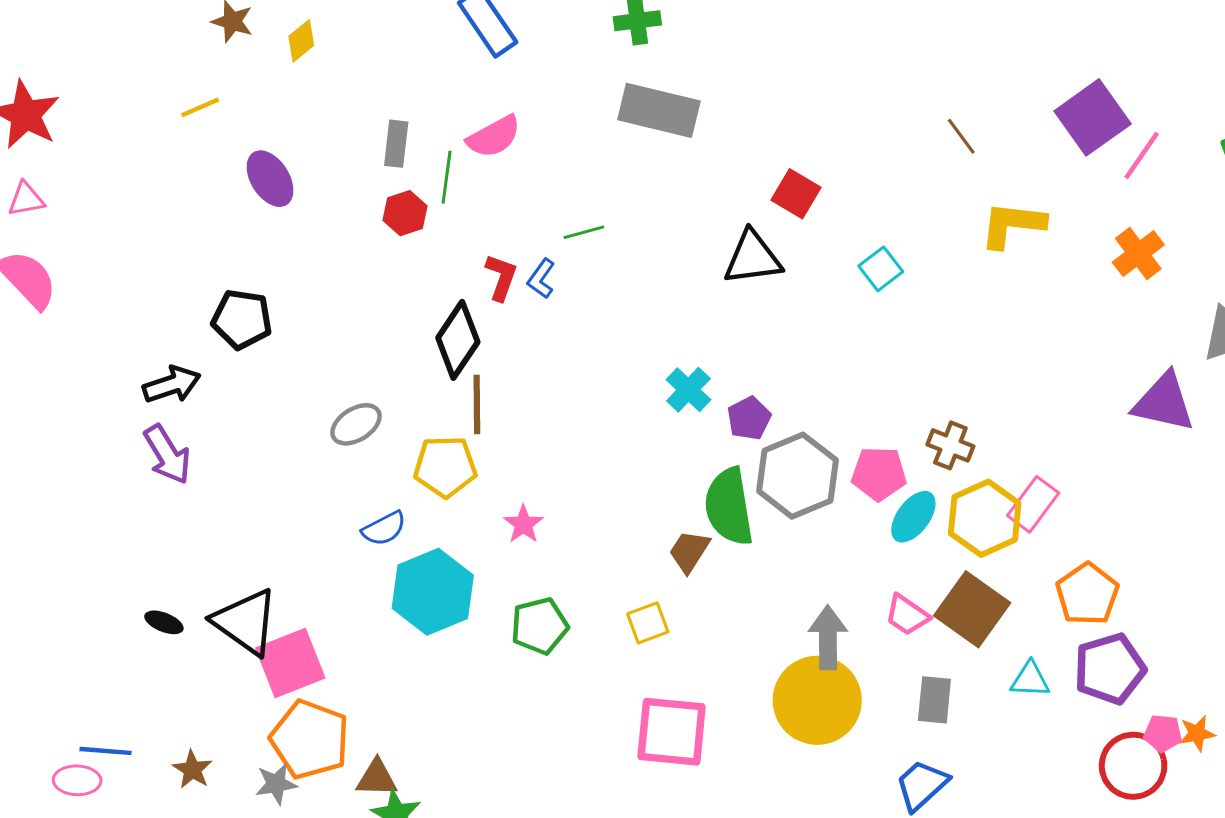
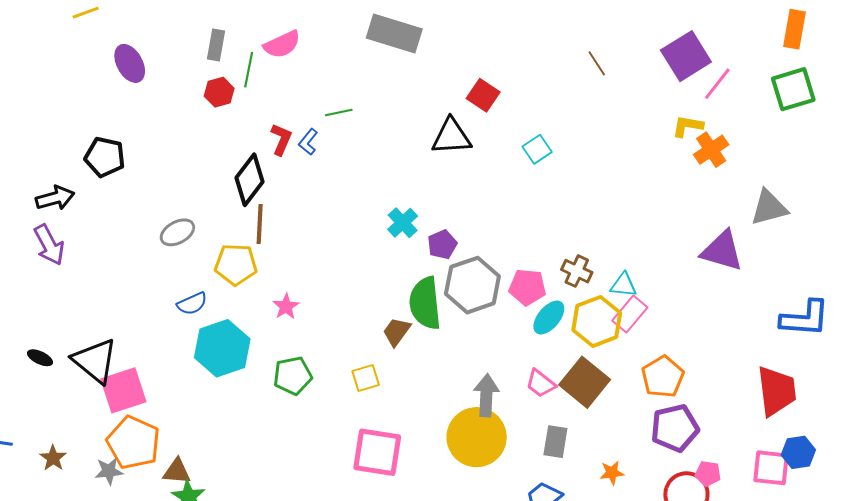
yellow L-shape: (1012, 225) -> (688, 126), moved, size x0.7
cyan triangle: (1030, 680) -> (623, 285), moved
orange star: (1197, 733) -> (612, 473), moved

